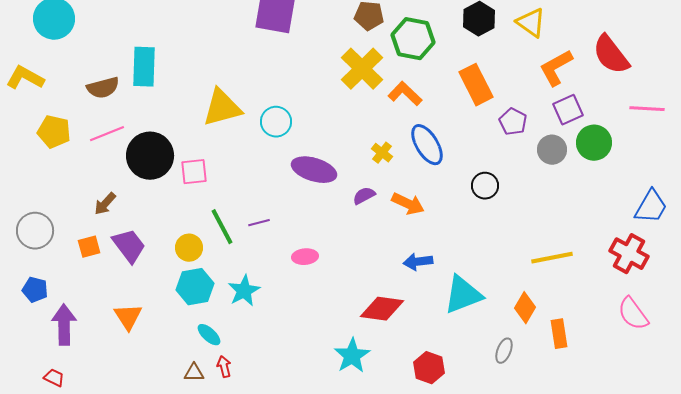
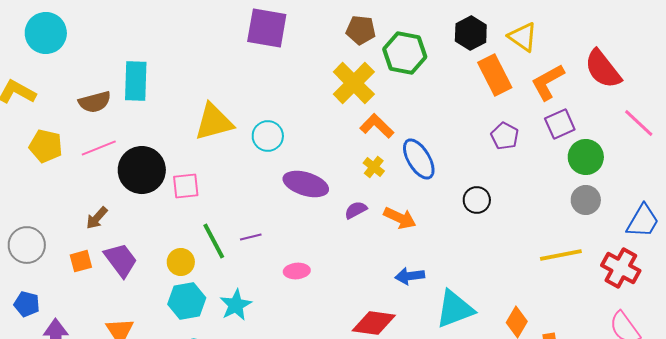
orange rectangle: (476, 85) -> (495, 75), moved
orange L-shape: (405, 94) -> (377, 126), moved
pink line: (647, 109) -> (639, 123), turned 40
gray circle: (552, 150) -> (586, 200), moved
yellow line: (552, 258) -> (561, 255), moved

